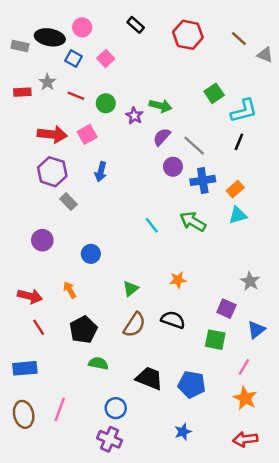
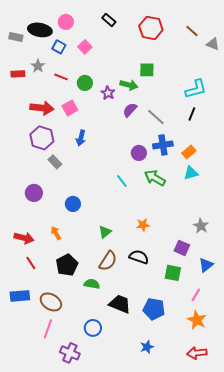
green square: (214, 93) -> (147, 70), moved, turned 35
purple circle: (173, 167) -> (139, 153), moved
green semicircle: (98, 363) -> (92, 284), moved
brown ellipse: (24, 414) -> (51, 302), moved, turned -45
purple cross: (109, 439) -> (70, 353), moved

